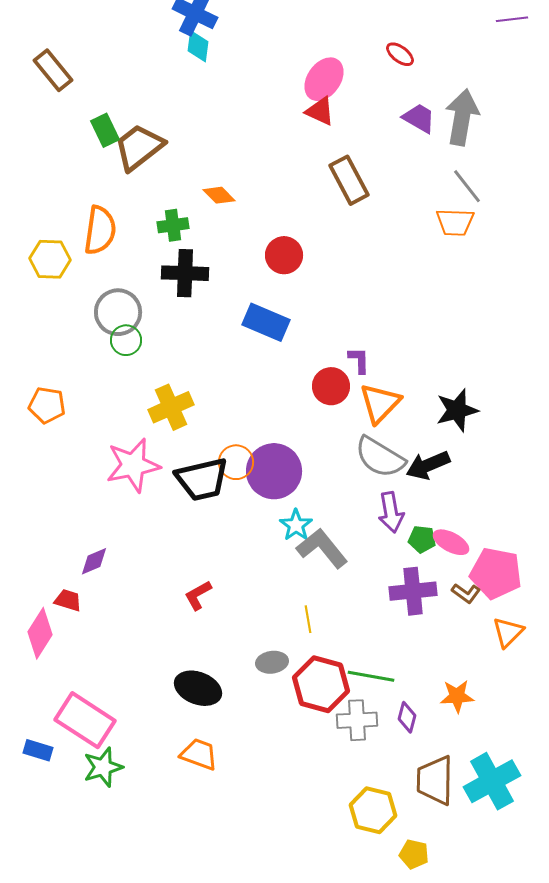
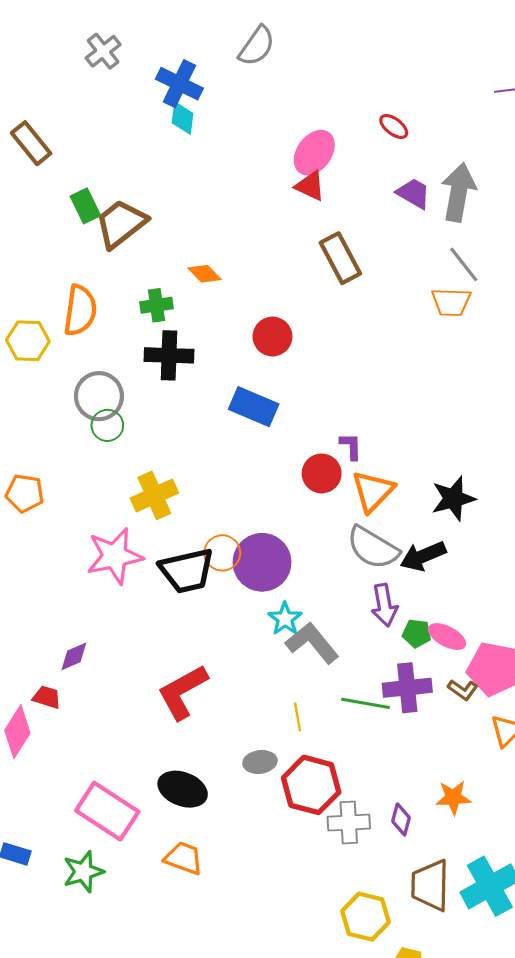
red L-shape: (198, 595) -> (183, 692), size x1.8
green line: (371, 676) -> (365, 703), moved
pink rectangle: (85, 720) -> (107, 811), moved

